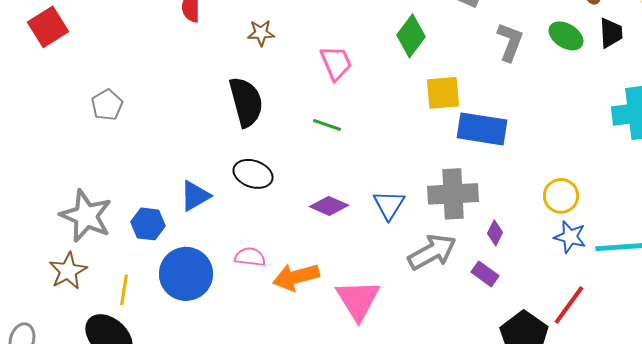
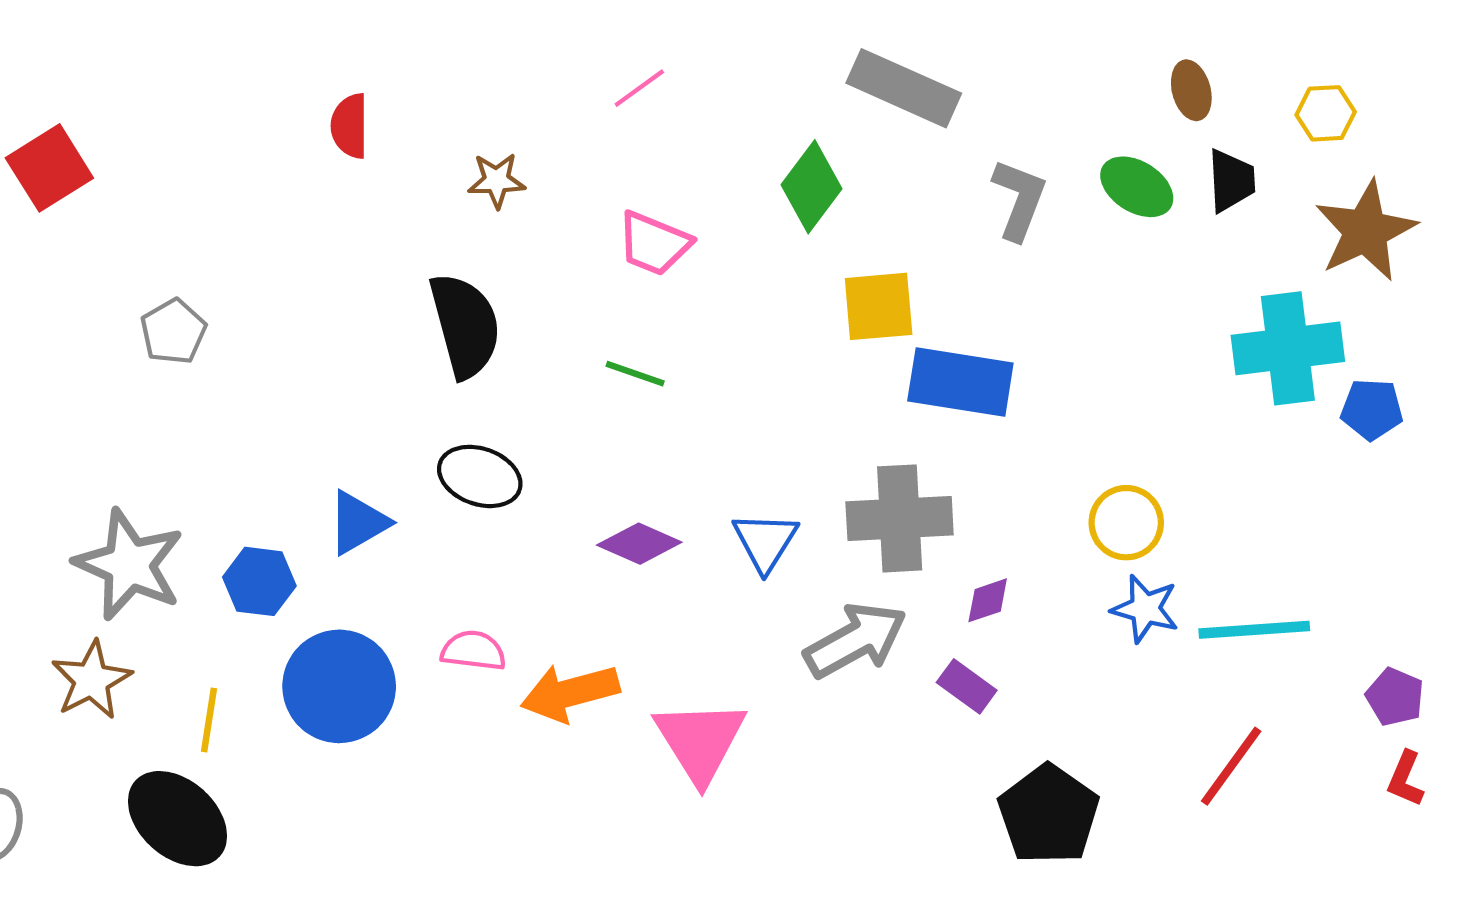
pink trapezoid: (336, 63) -> (654, 243), turned 135
purple diamond: (495, 233) -> (988, 600), turned 45
red line: (569, 305) -> (1231, 766), moved

